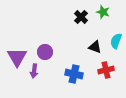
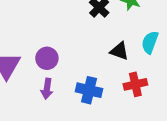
purple arrow: (34, 71) -> (47, 89), moved

